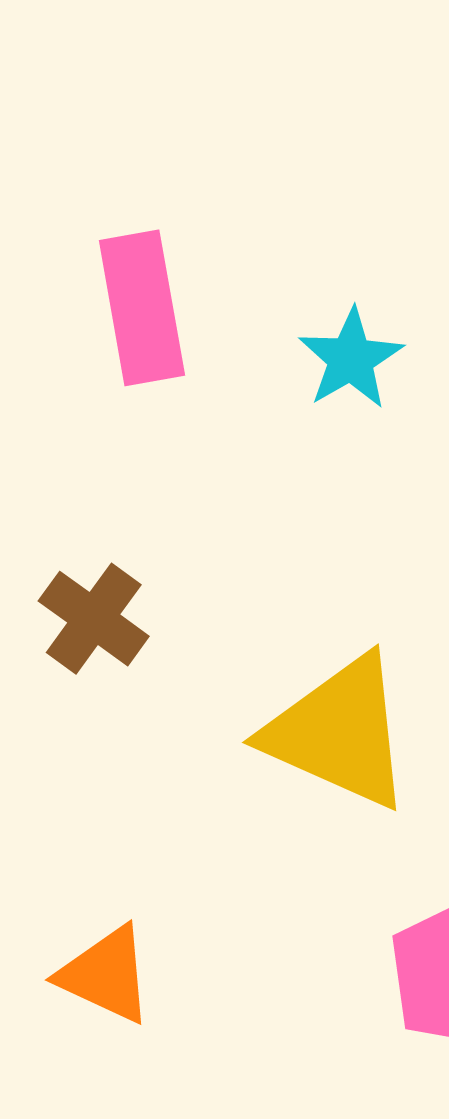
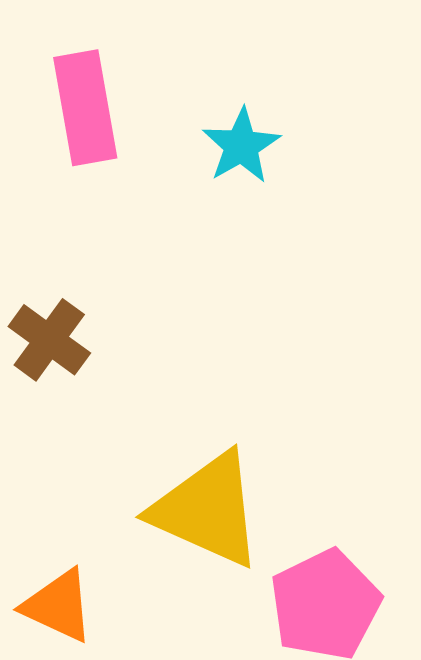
yellow triangle: (339, 732) -> (207, 510), moved

